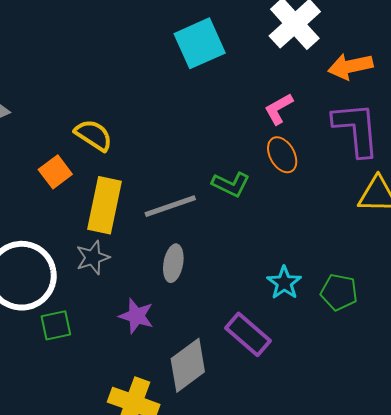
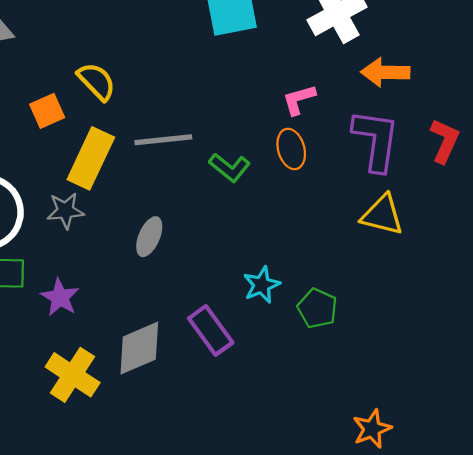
gray line: (170, 206) -> (163, 140), moved
purple star: (136, 316) -> (60, 297), moved

